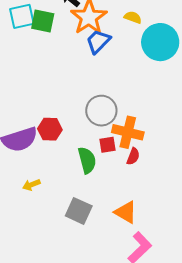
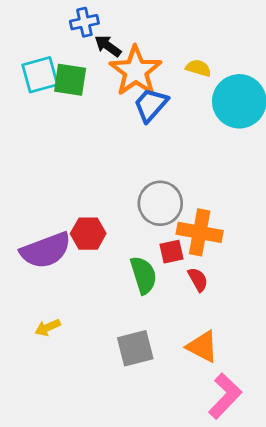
red semicircle: (133, 156) -> (198, 280), moved, turned -48
yellow arrow: (31, 185) -> (48, 327), moved
gray square: (79, 211) -> (135, 348), turned -36

